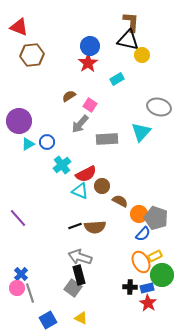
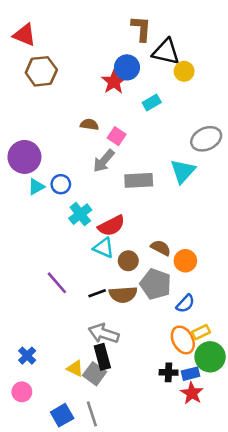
brown L-shape: (131, 22) -> (141, 28), moved
blue circle: (90, 46) -> (127, 67), moved
brown semicircle: (69, 96) -> (89, 125), turned 40
gray ellipse: (159, 107) -> (206, 139), turned -40
brown circle: (102, 186) -> (128, 261), moved
brown semicircle: (120, 201) -> (161, 248), moved
orange circle: (139, 214) -> (185, 261), moved
purple line: (18, 218) -> (57, 283), moved
gray pentagon: (156, 218) -> (156, 284), moved
pink circle: (17, 288) -> (22, 392), moved
gray line: (30, 293) -> (92, 414), moved
yellow triangle: (81, 318) -> (75, 368), moved

